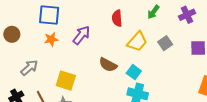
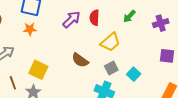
purple arrow: (81, 35) -> (71, 20), moved
gray square: (165, 43) -> (111, 68), moved
cyan square: (134, 72) -> (134, 74), moved

